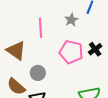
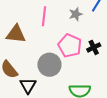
brown triangle: (16, 51) -> (16, 34), turned -40
gray circle: (38, 73) -> (49, 65), moved, size x1.5

